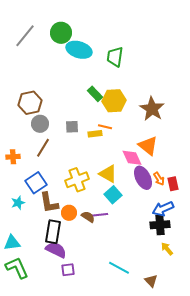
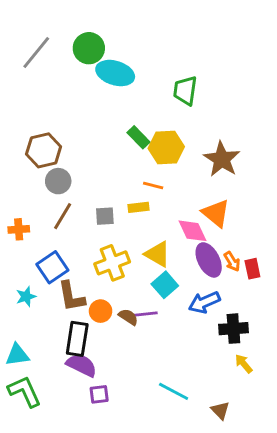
green trapezoid: (115, 57) -> (185, 91), moved
gray square: (72, 127) -> (105, 216), moved
yellow rectangle: (95, 134) -> (138, 207), moved
blue arrow: (163, 209) -> (204, 302), moved

